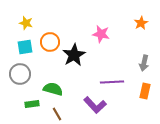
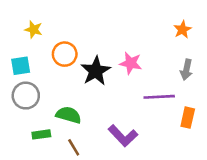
pink star: (101, 34) -> (131, 63), moved
cyan square: (25, 47) -> (21, 66), moved
gray arrow: (144, 63) -> (186, 70), moved
purple line: (112, 82) -> (159, 97), moved

